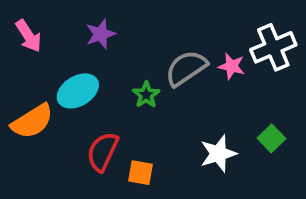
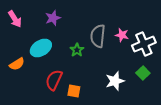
white cross: (273, 47) -> (144, 44), moved
gray semicircle: (186, 68) -> (98, 36), turned -50
orange semicircle: (32, 121) -> (17, 64), size x0.7

